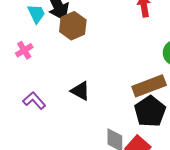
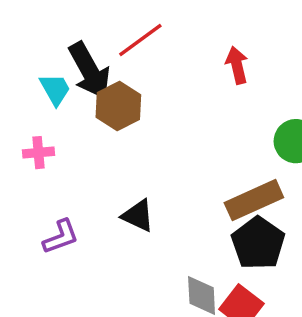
pink cross: (24, 50) -> (38, 153), turned 30
purple L-shape: (34, 101) -> (61, 237), turned 115

